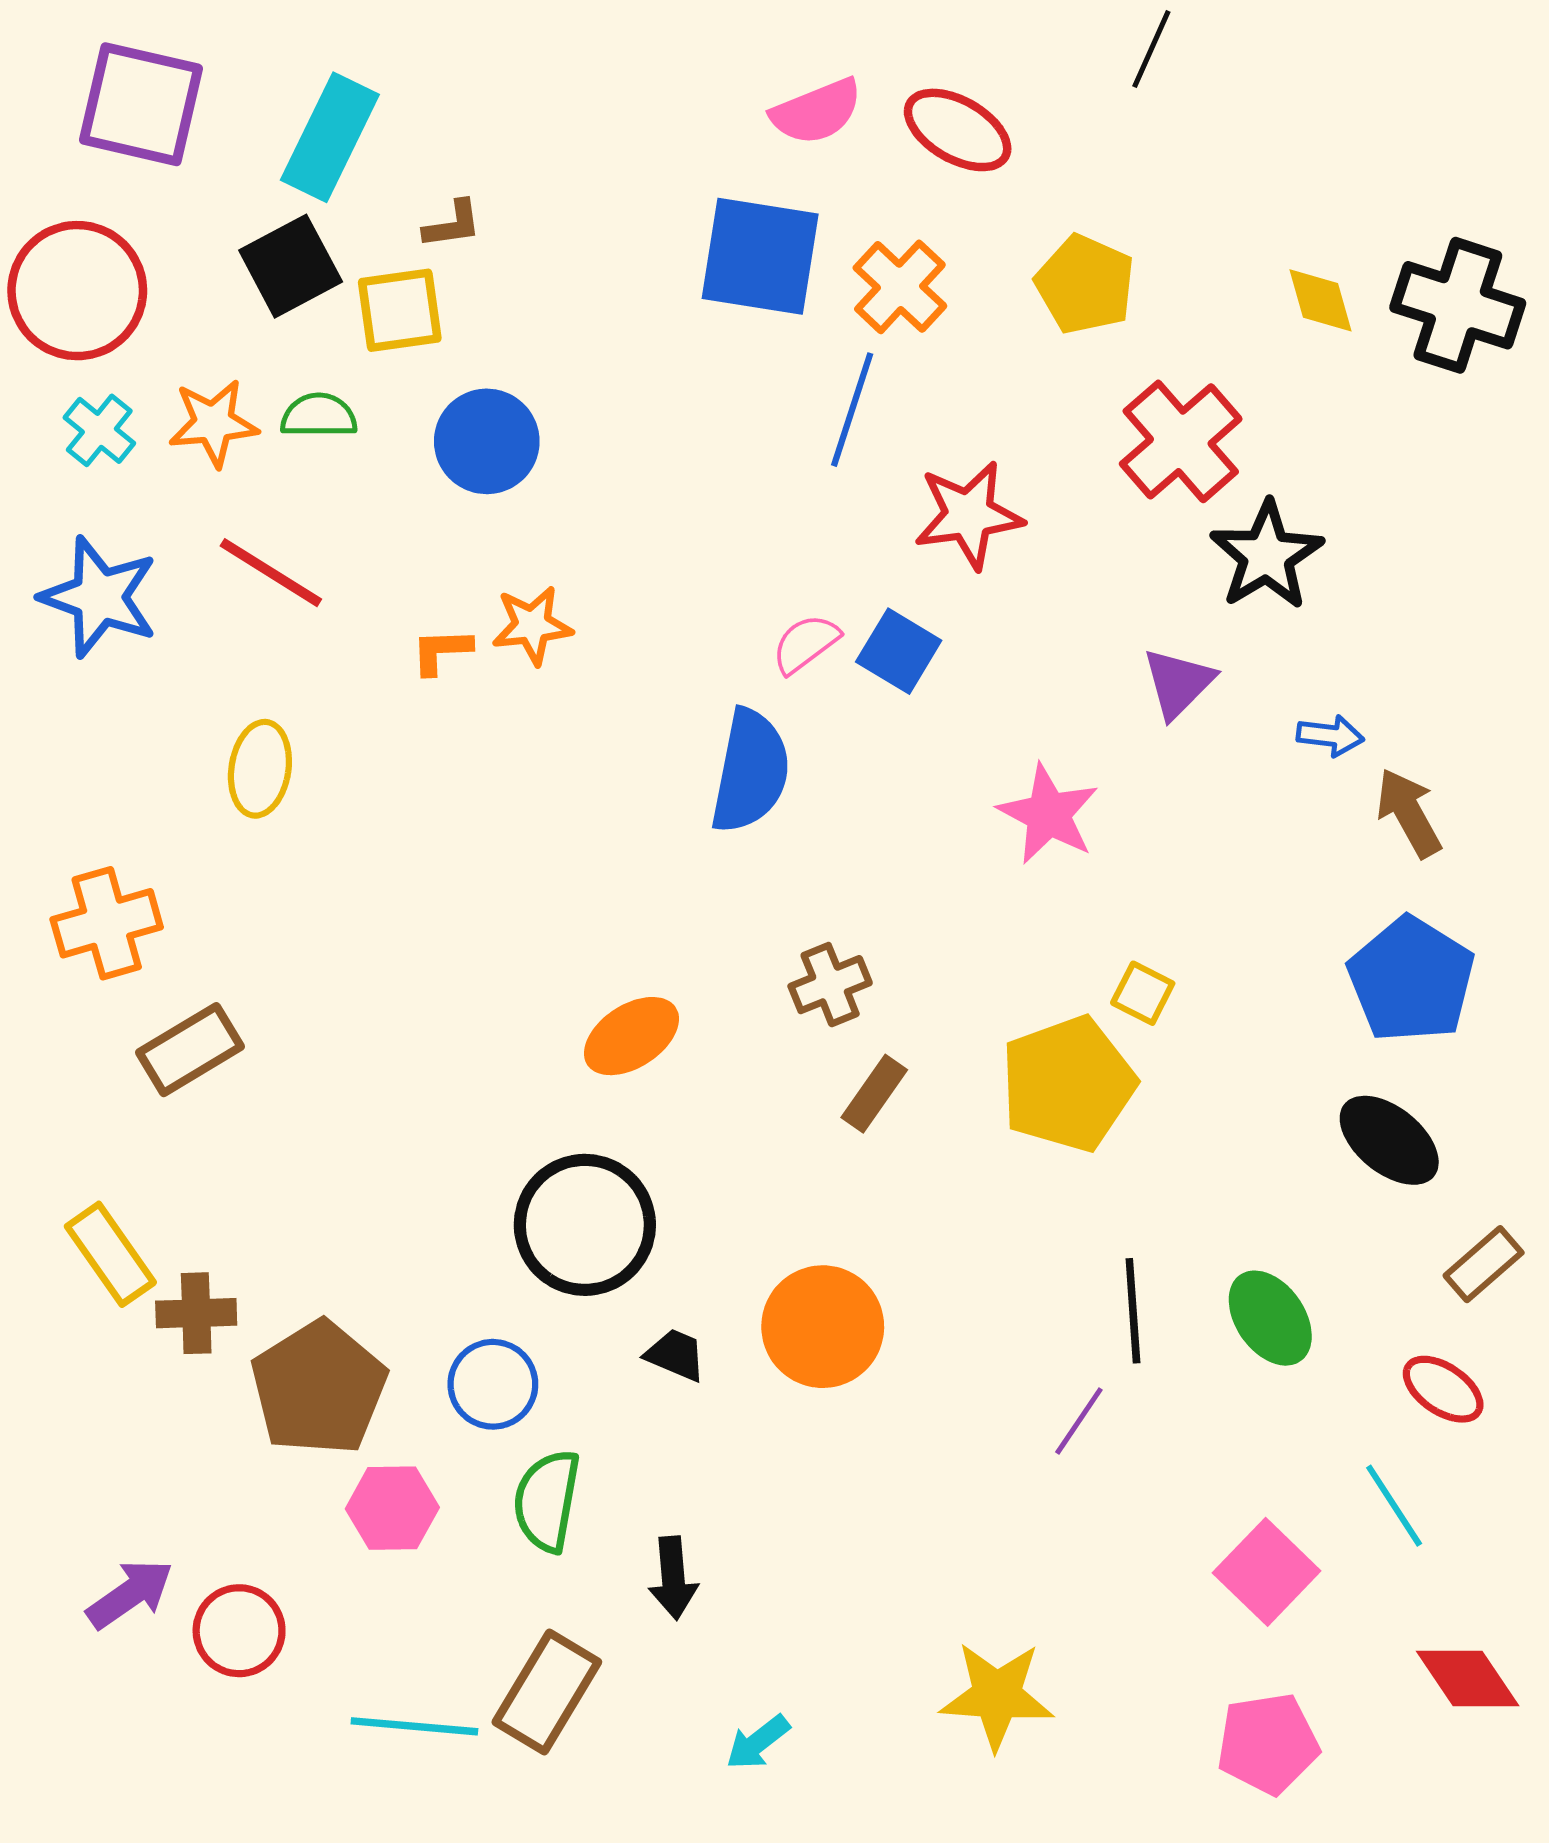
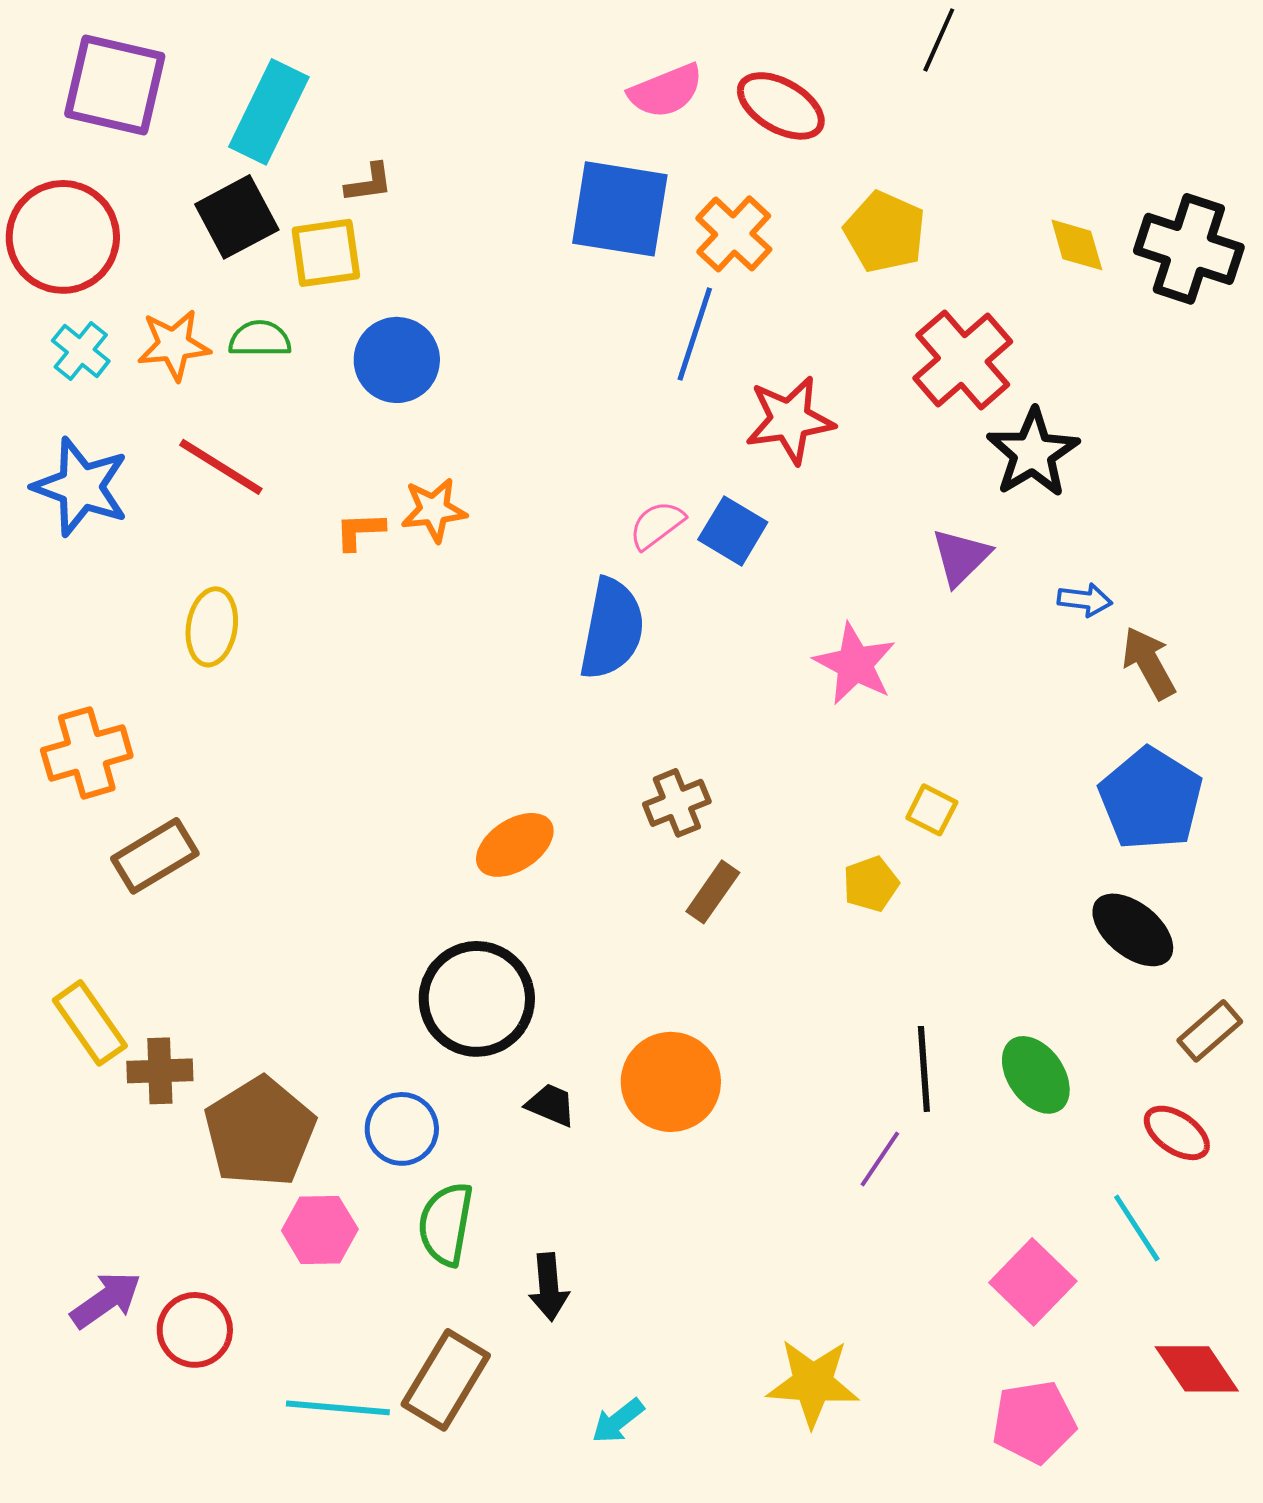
yellow pentagon: (1068, 1084) -> (871, 884), size x0.5

